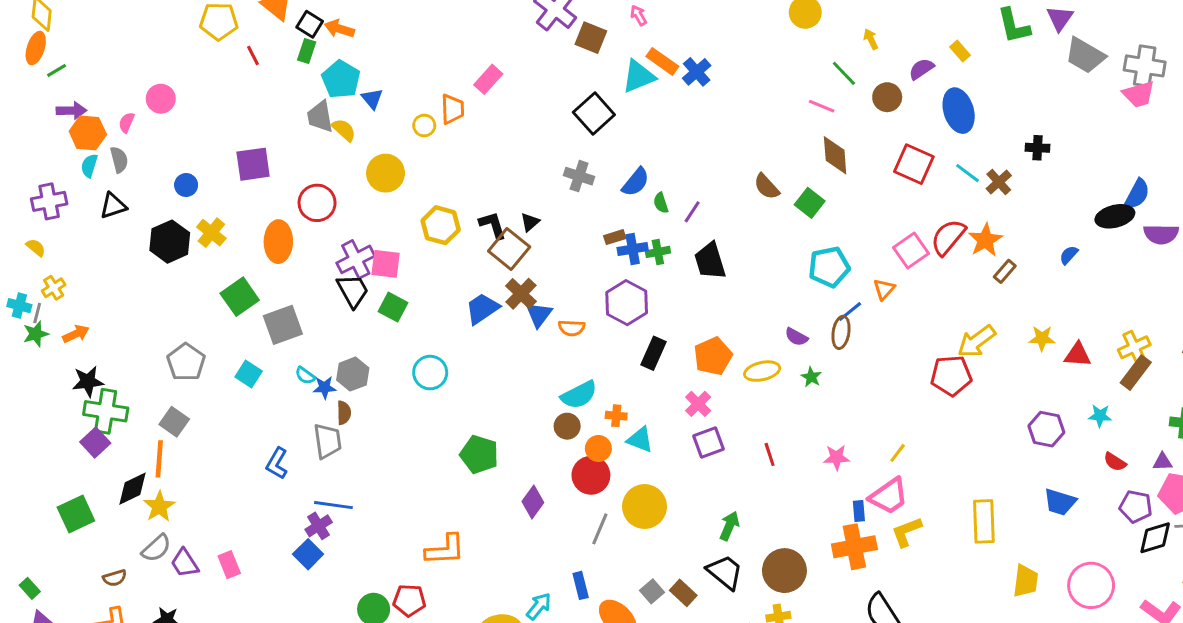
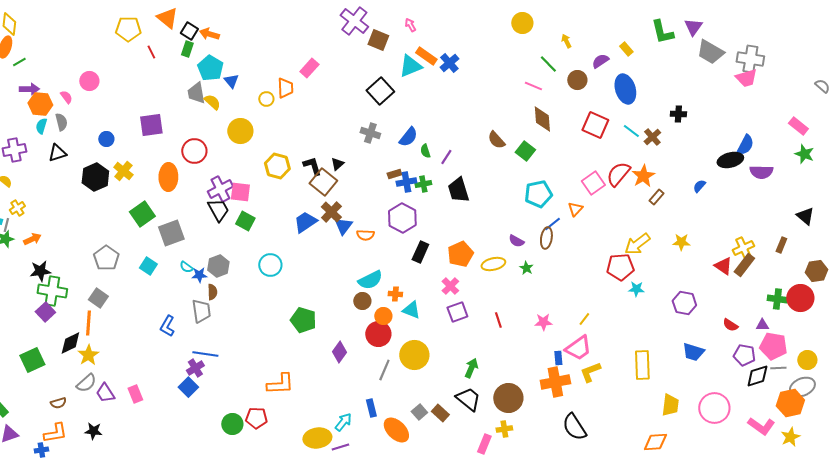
pink semicircle: (127, 122) -> (66, 97), turned 120
red triangle: (1078, 355) -> (723, 266), moved, turned 30
cyan star: (1100, 416) -> (636, 289), moved

